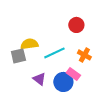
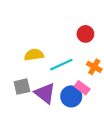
gray square: (18, 56) -> (22, 87), moved
purple triangle: (39, 79) -> (45, 93), size x1.5

